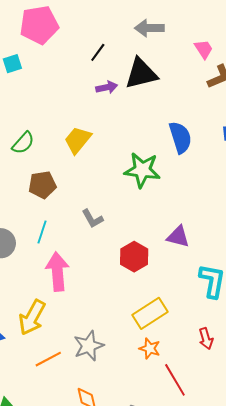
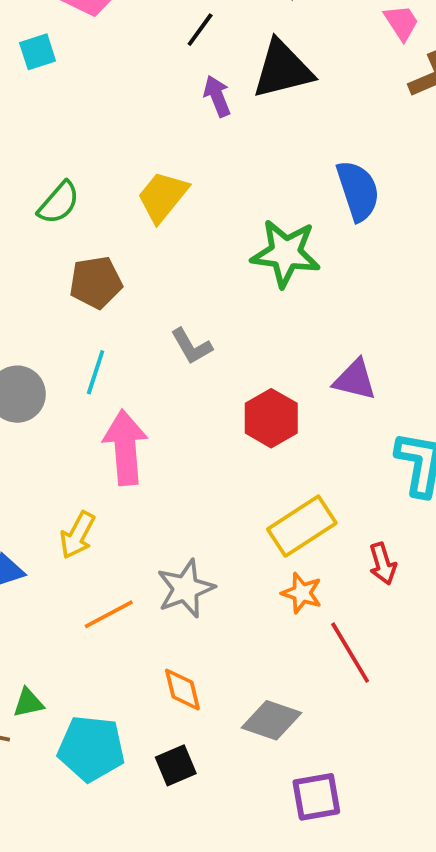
purple arrow: (107, 87) -> (217, 96), turned -100
yellow arrow: (32, 317) -> (77, 535), size x0.7
red arrow: (206, 339) -> (383, 564), moved

